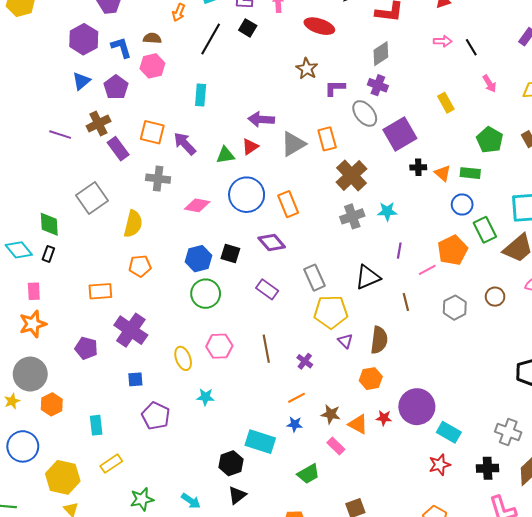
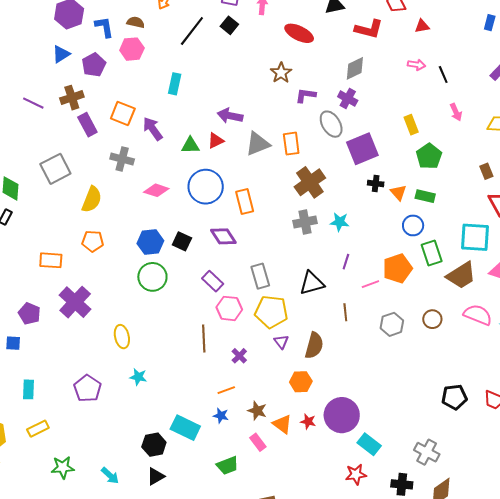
green pentagon: (490, 140) -> (429, 156), moved
pink hexagon: (219, 346) -> (229, 308), moved
blue square: (135, 379) -> (13, 343), moved

